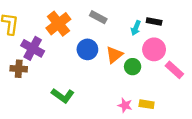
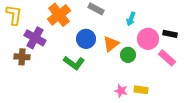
black rectangle: (154, 21) -> (170, 34), moved
green L-shape: (63, 96) -> (74, 63), moved

